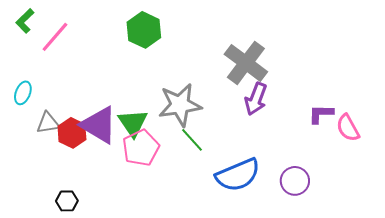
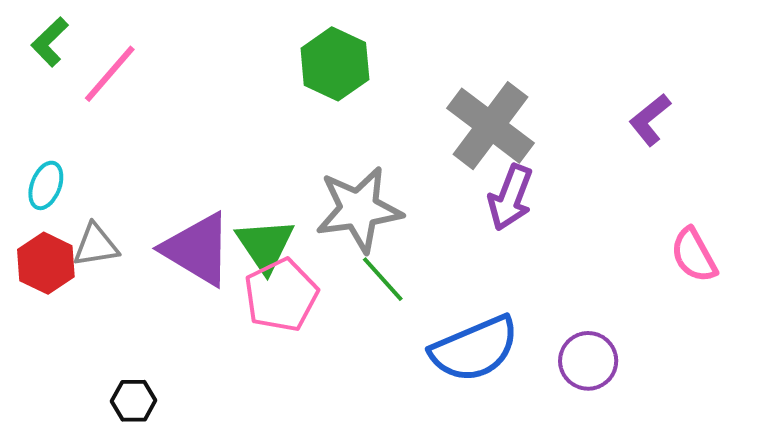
green hexagon: (144, 30) -> (335, 64), moved
purple L-shape: (321, 114) -> (650, 120), moved, turned -40
red hexagon: (72, 133) -> (46, 263), moved

